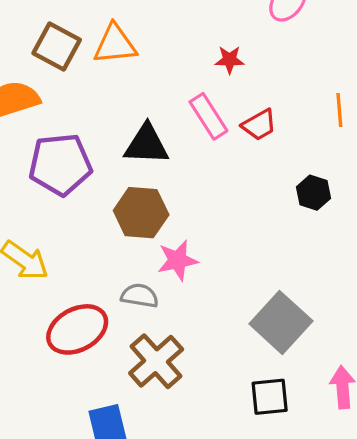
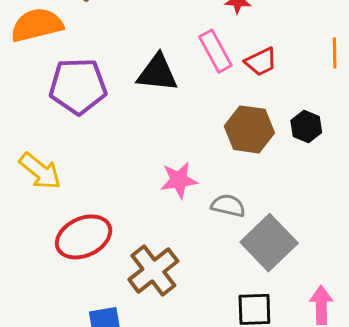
brown hexagon: (141, 213) -> (249, 129), moved
gray semicircle: (140, 296) -> (228, 206), moved

